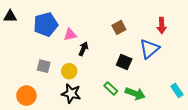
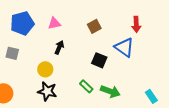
pink triangle: (70, 35) -> (54, 23), moved
blue triangle: (149, 49) -> (124, 47), turned -45
gray square: (44, 66) -> (12, 53), moved
cyan rectangle: (177, 90) -> (151, 96), moved

